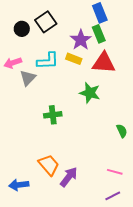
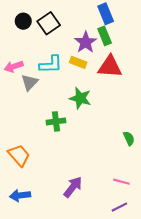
black circle: (22, 29) -> (23, 21), moved
green star: (90, 93) -> (80, 98), moved
orange trapezoid: (49, 165) -> (19, 155), moved

